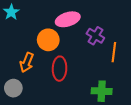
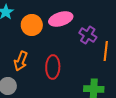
orange circle: (48, 40) -> (32, 25), moved

